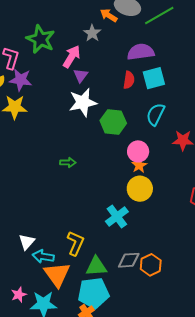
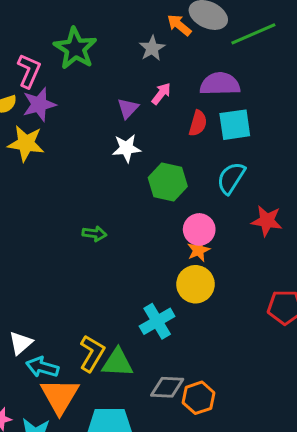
pink arrow: (72, 57) -> (161, 94), moved, size x0.7
purple star: (21, 80) -> (39, 104), turned -30
white star: (83, 102) -> (127, 148), size x0.7
green triangle: (96, 266) -> (117, 363), moved

